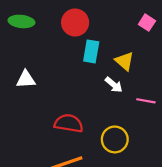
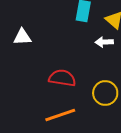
white arrow: (114, 85) -> (104, 42), turned 138

